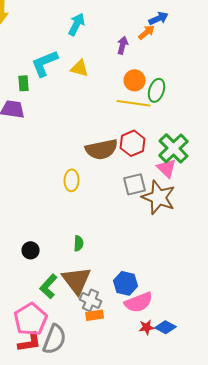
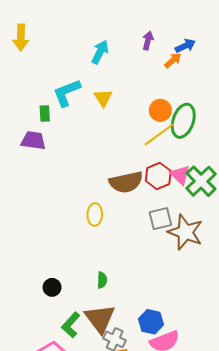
purple arrow: (123, 45) -> (148, 41), moved
yellow triangle: (80, 68) -> (103, 98), turned 42
green ellipse: (157, 90) -> (183, 121), size x1.4
yellow line: (134, 103) -> (159, 134), turned -44
pink triangle: (167, 168) -> (180, 175), moved

